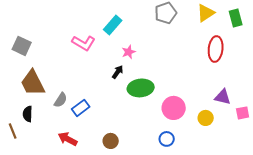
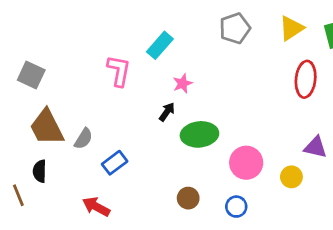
pink L-shape: (84, 43) -> (119, 71), turned -110
gray semicircle: (61, 100) -> (83, 139), moved
brown circle: (111, 141) -> (188, 198), moved

